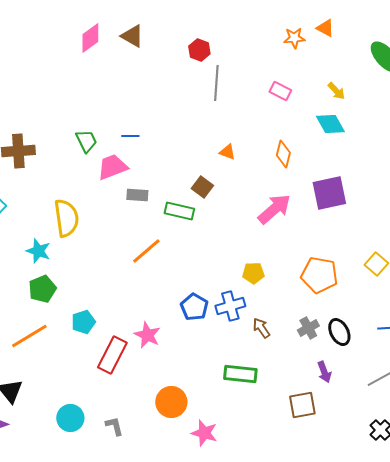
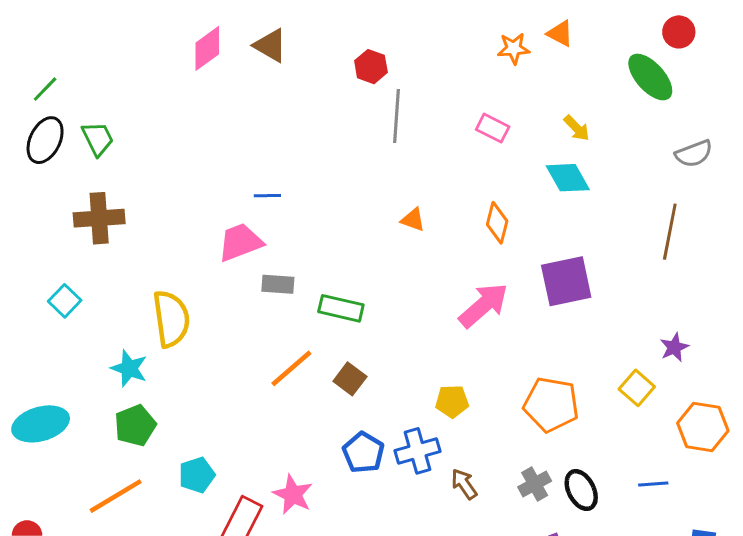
green trapezoid: (86, 141) -> (98, 139), moved
brown square: (202, 187) -> (350, 379), moved

